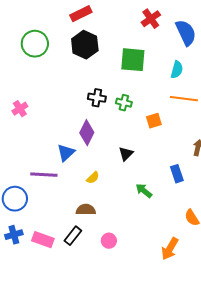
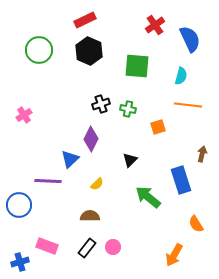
black cross: (97, 98) -> (101, 104), turned -30
blue rectangle: (177, 174) -> (181, 180), size x1.5
green arrow: (144, 191) -> (148, 197), size x1.5
blue cross: (14, 235) -> (20, 262), moved
black rectangle: (73, 236) -> (87, 248), moved

